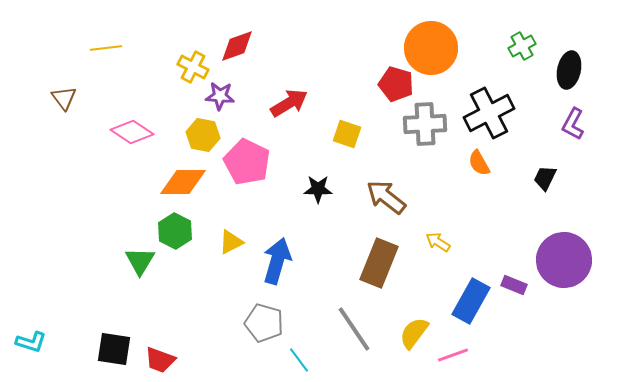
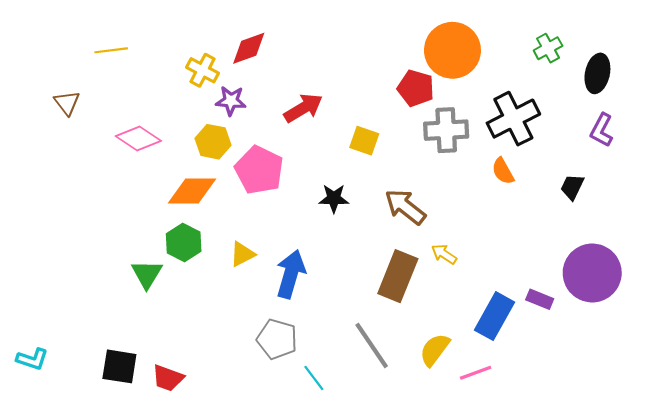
yellow arrow: (438, 242) -> (444, 254), moved

